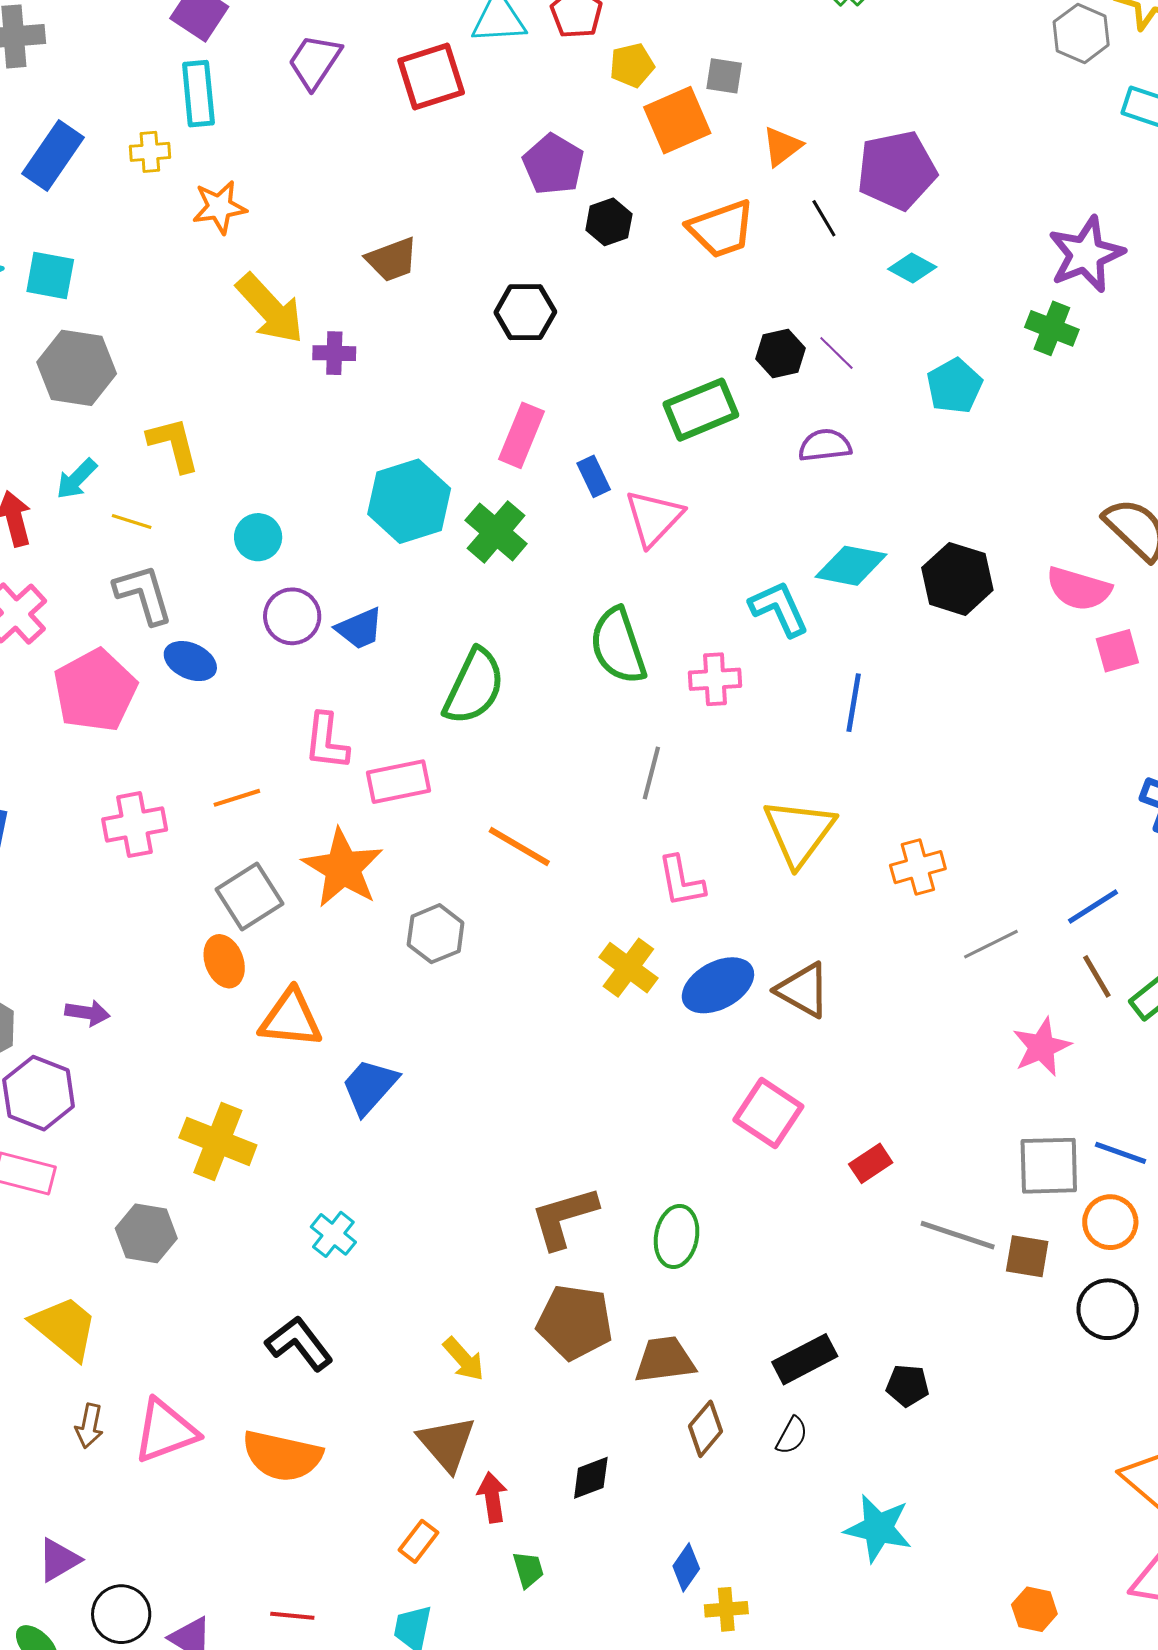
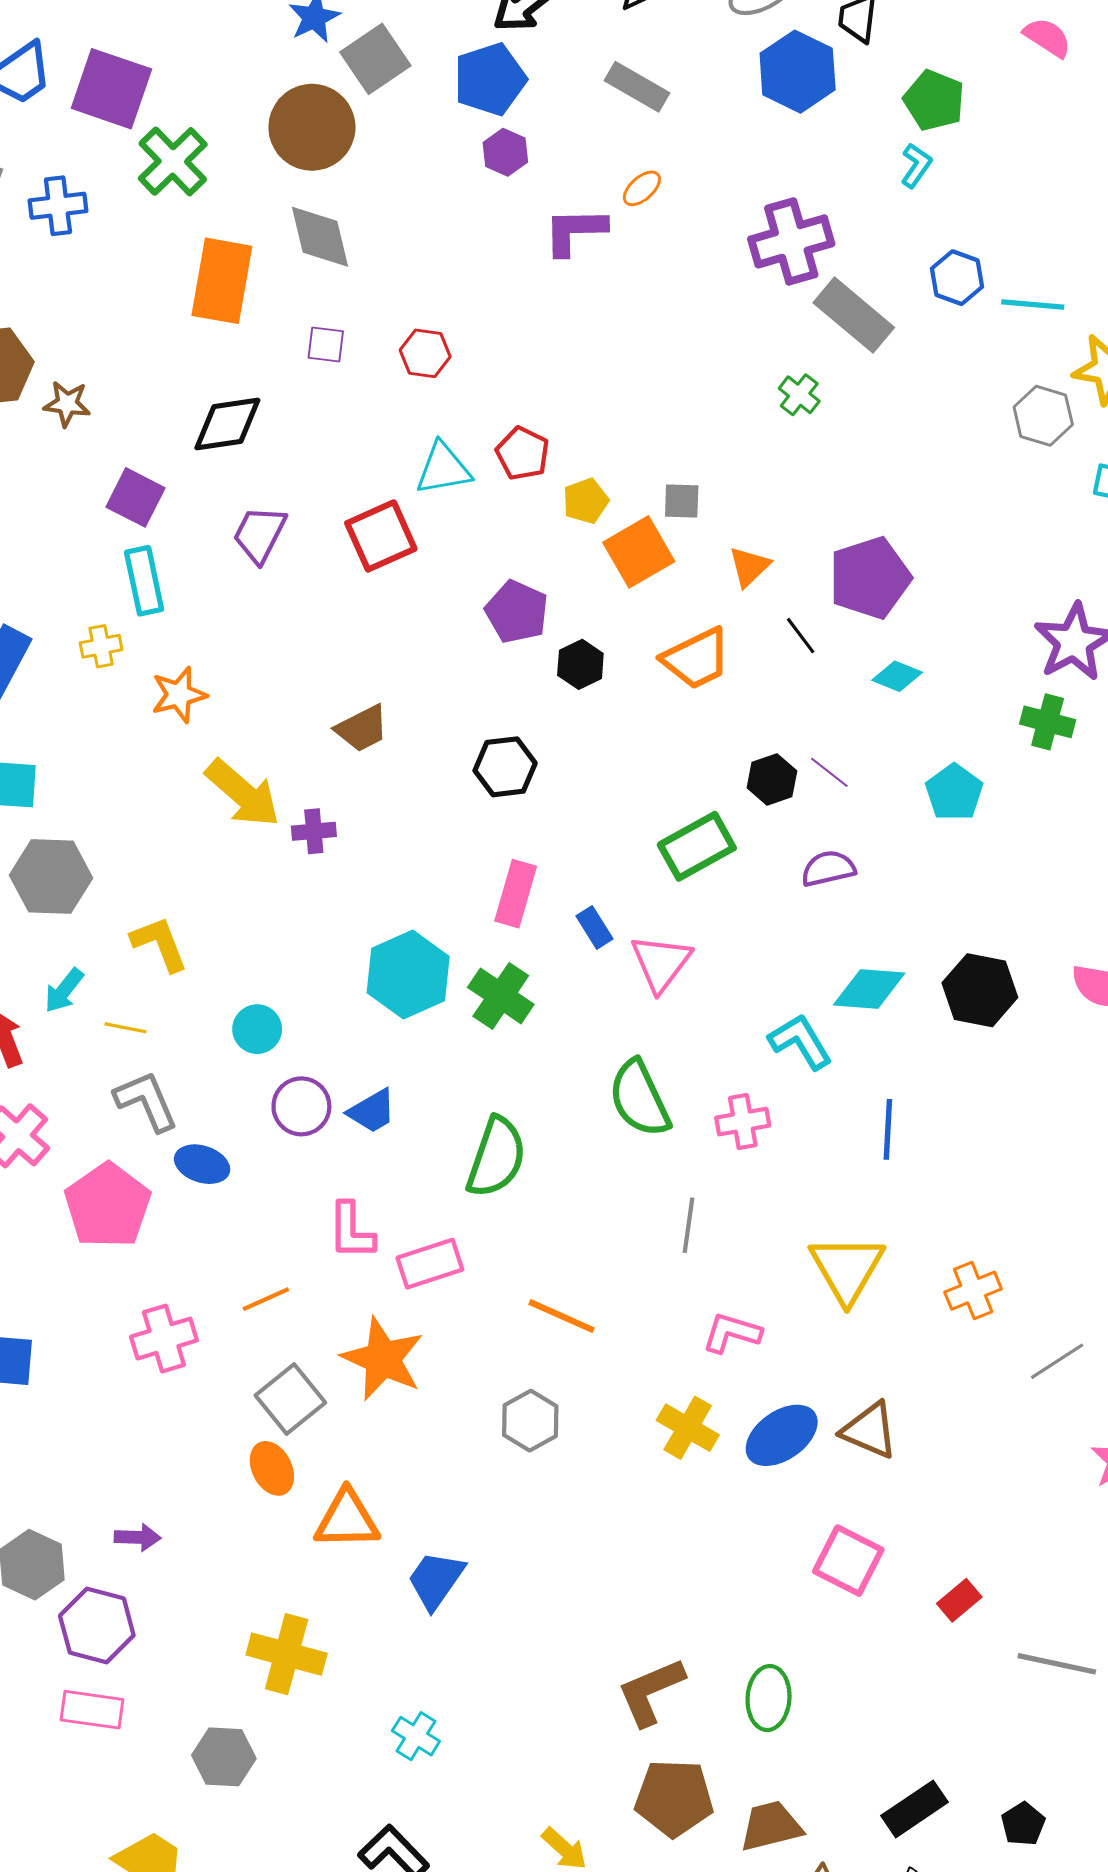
pink L-shape: (681, 881) -> (732, 1333), turned 124
gray hexagon: (436, 934) -> (530, 1421), moved
black pentagon: (908, 1385) -> (1023, 1824), turned -30

